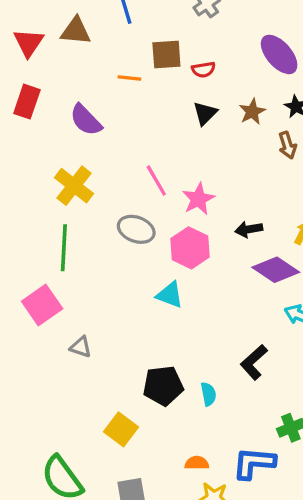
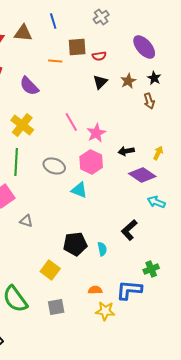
gray ellipse: (136, 229) -> (54, 166), moved

